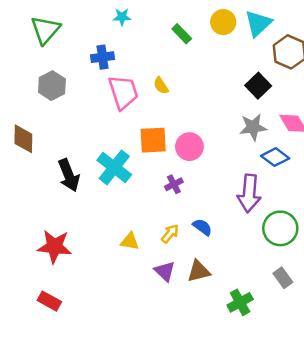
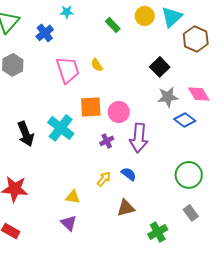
blue cross: (103, 57) -> (45, 33), moved, turned -30
black square: (258, 86) -> (160, 67), moved
purple arrow: (249, 193) -> (139, 138), moved
yellow triangle: (130, 241) -> (73, 197), moved
purple triangle: (165, 271) -> (69, 223), moved

